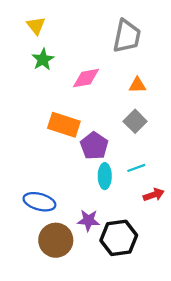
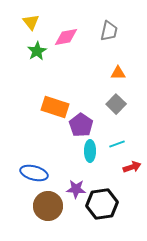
gray trapezoid: (127, 36) -> (109, 31), size x0.7
pink diamond: (86, 78) -> (66, 37), moved

